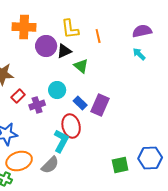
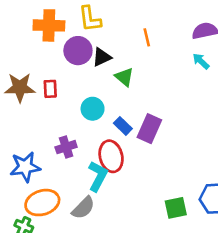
yellow L-shape: (70, 29) -> (90, 19), moved
red rectangle: (18, 96) -> (50, 89), moved, turned -48
purple cross: (37, 105) -> (66, 147), moved

